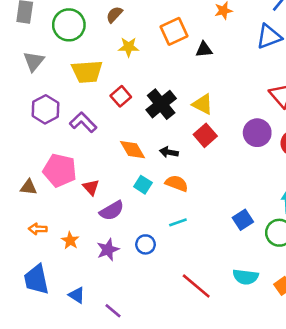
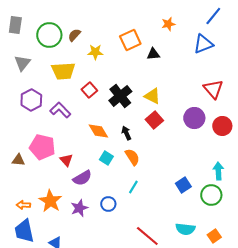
brown semicircle: (114, 14) -> (74, 35), moved
black arrow: (169, 152) -> (126, 133), turned 56
orange semicircle: (177, 183) -> (132, 157), turned 36
cyan line: (178, 222) -> (133, 187), turned -40
orange arrow: (38, 229) -> (23, 205), moved
orange star: (70, 241) -> (50, 201), size x1.6

